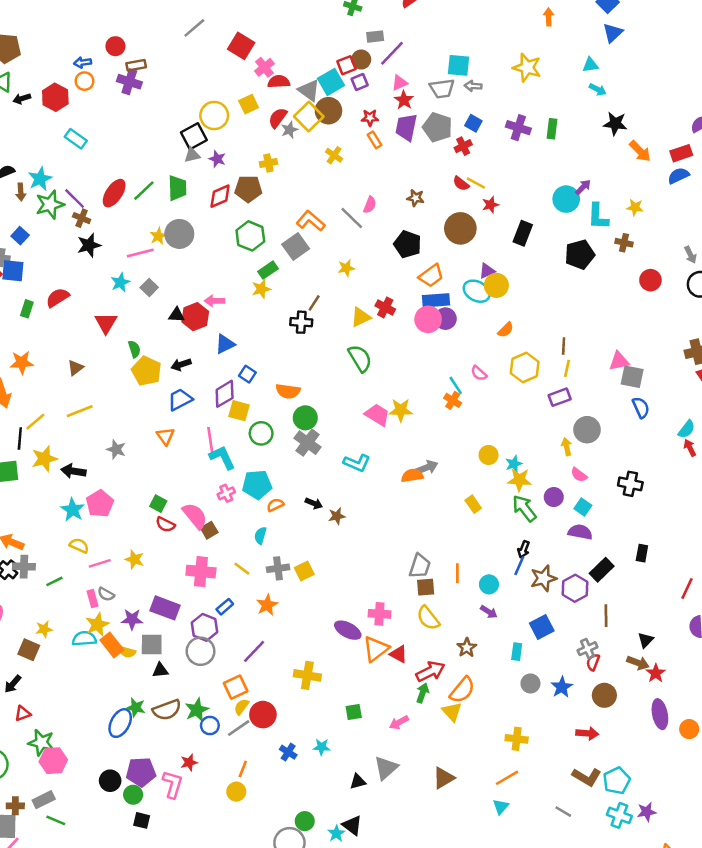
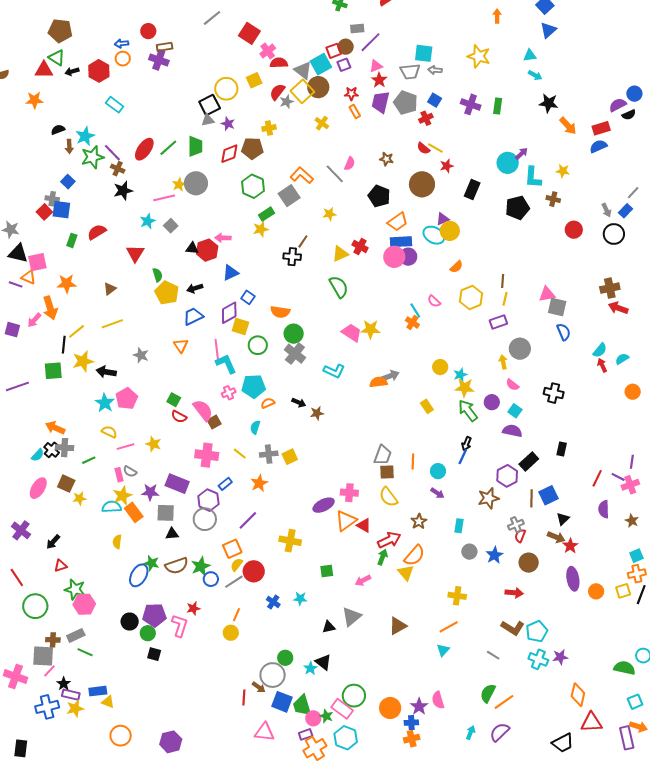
brown star: (543, 578) -> (488, 498), moved
blue square: (542, 627) -> (548, 495), moved
purple ellipse: (348, 630) -> (324, 505), turned -55
brown square: (29, 650) -> (66, 484), moved
yellow semicircle: (127, 652) -> (117, 542), moved, turned 80

